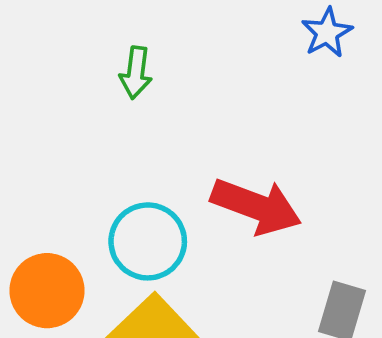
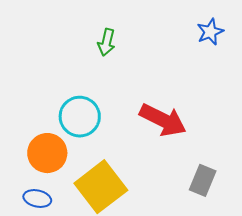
cyan circle: (148, 241) -> (80, 117), moved

